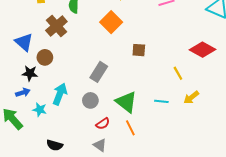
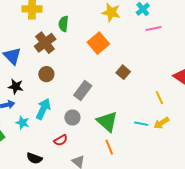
brown square: (139, 50) -> (123, 72), turned 32
brown circle: (45, 57) -> (46, 74), moved
yellow arrow: (191, 97) -> (161, 123), moved
red semicircle: (103, 124) -> (61, 140), moved

